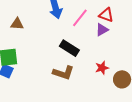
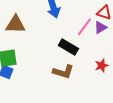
pink line: (80, 18) -> (84, 27), moved
brown triangle: (17, 24) -> (15, 24), size x1.5

